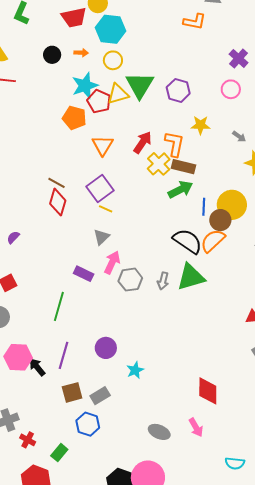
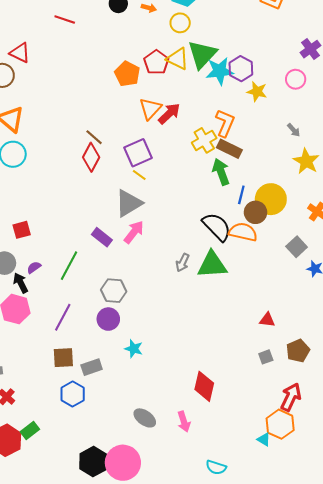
cyan star: (85, 86) -> (220, 71), moved
yellow triangle: (118, 94) -> (178, 59), turned 30
yellow star: (201, 125) -> (257, 92), moved
red arrow: (143, 142) -> (169, 114), moved
green arrow: (180, 190) -> (221, 172), turned -95
purple semicircle: (13, 237) -> (34, 267), moved
gray triangle: (101, 237) -> (129, 203), size x1.6
orange semicircle: (213, 241) -> (243, 232), turned 44
gray hexagon: (130, 280) -> (114, 291), moved
black arrow: (37, 367) -> (21, 283), moved
cyan star: (135, 370) -> (134, 349), turned 30
green rectangle: (59, 453) -> (30, 431), moved

